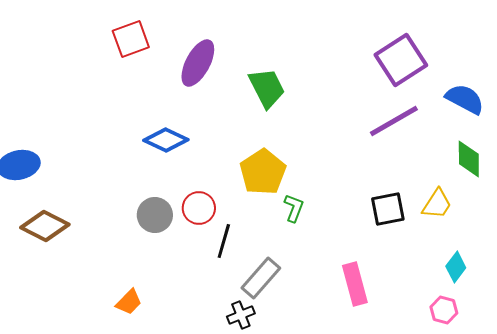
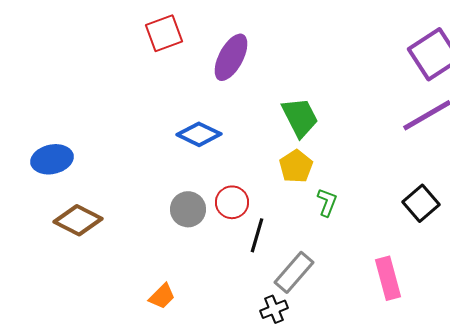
green trapezoid: (267, 88) -> (300, 117), moved
yellow pentagon: (263, 172) -> (296, 166), size x0.7
black square: (388, 209) -> (421, 203), turned -30

